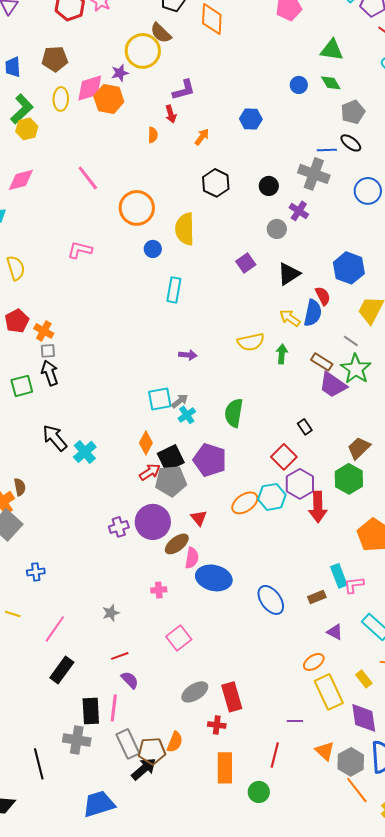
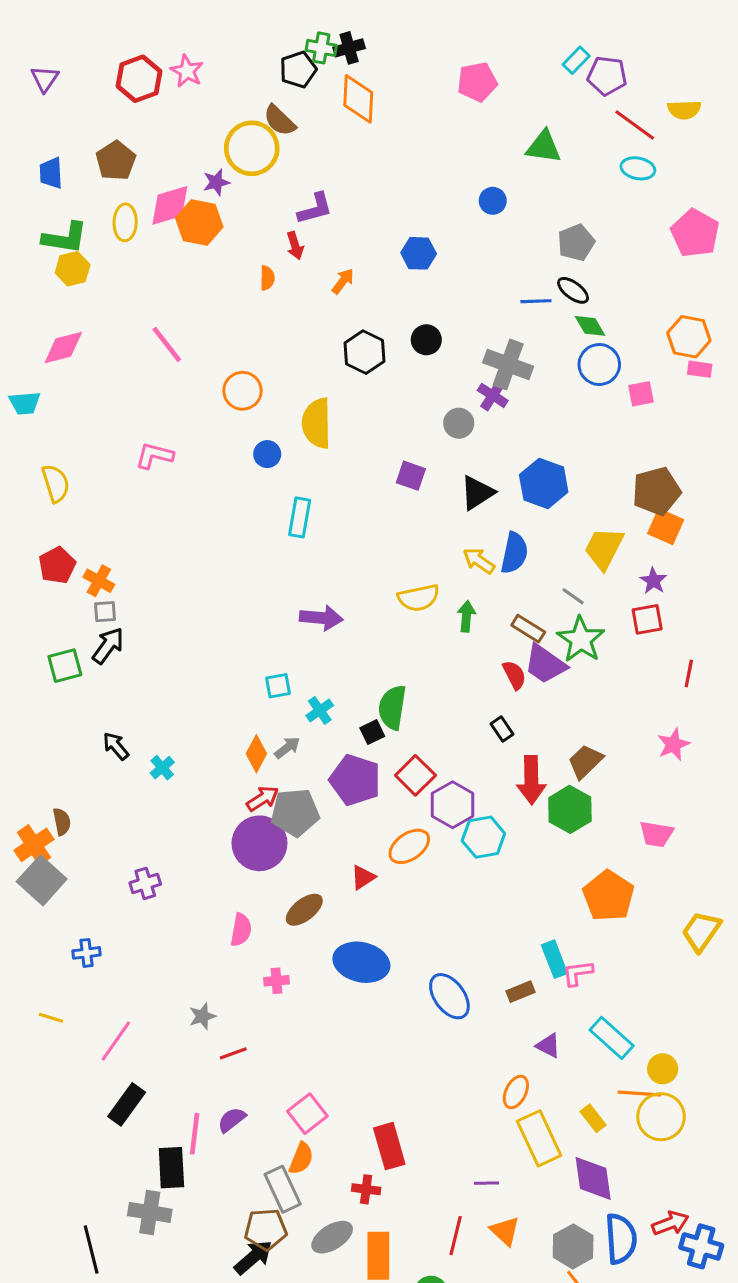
brown pentagon: (55, 59) -> (116, 161), turned -30
green diamond: (331, 83) -> (590, 326), moved
green L-shape: (22, 109) -> (65, 238), turned 52
gray cross: (314, 174) -> (508, 365), moved
black circle: (269, 186) -> (426, 340), moved
orange circle: (137, 208) -> (242, 391), size x0.7
purple square: (246, 263) -> (411, 476), turned -36
blue hexagon: (349, 268) -> (544, 483), moved
red semicircle: (323, 296) -> (514, 675), moved
purple arrow: (188, 355) -> (321, 618), size x1.5
black arrow: (50, 373) -> (108, 646), turned 55
cyan square: (160, 399) -> (278, 686), size x0.7
gray arrow: (180, 401) -> (287, 748), moved
black arrow: (55, 438) -> (116, 746), size x0.7
cyan cross: (85, 452) -> (162, 768), size x0.7
red square: (284, 457) -> (415, 775), moved
black square: (171, 458) -> (372, 732), moved, size x0.6
purple hexagon: (300, 484) -> (453, 805), moved
cyan hexagon: (272, 497) -> (483, 837), moved
red arrow: (318, 507) -> (531, 780), moved
red triangle: (199, 518) -> (363, 877), moved, turned 36
purple circle: (153, 522) -> (259, 843), moved
purple cross: (119, 527) -> (145, 883), moved
pink semicircle: (192, 558) -> (241, 930), moved
pink square: (179, 638) -> (307, 1114), moved
red line: (120, 656) -> (233, 1053), moved
orange ellipse: (314, 662) -> (516, 1092), turned -30
purple semicircle: (130, 680) -> (232, 1120), turned -84
gray ellipse: (195, 692) -> (332, 1237), moved
pink line: (114, 708) -> (195, 1134), moved
orange semicircle: (175, 742) -> (301, 1158), moved
gray rectangle: (128, 744) -> (283, 1189), moved
orange triangle: (325, 751) -> (505, 1231), moved

